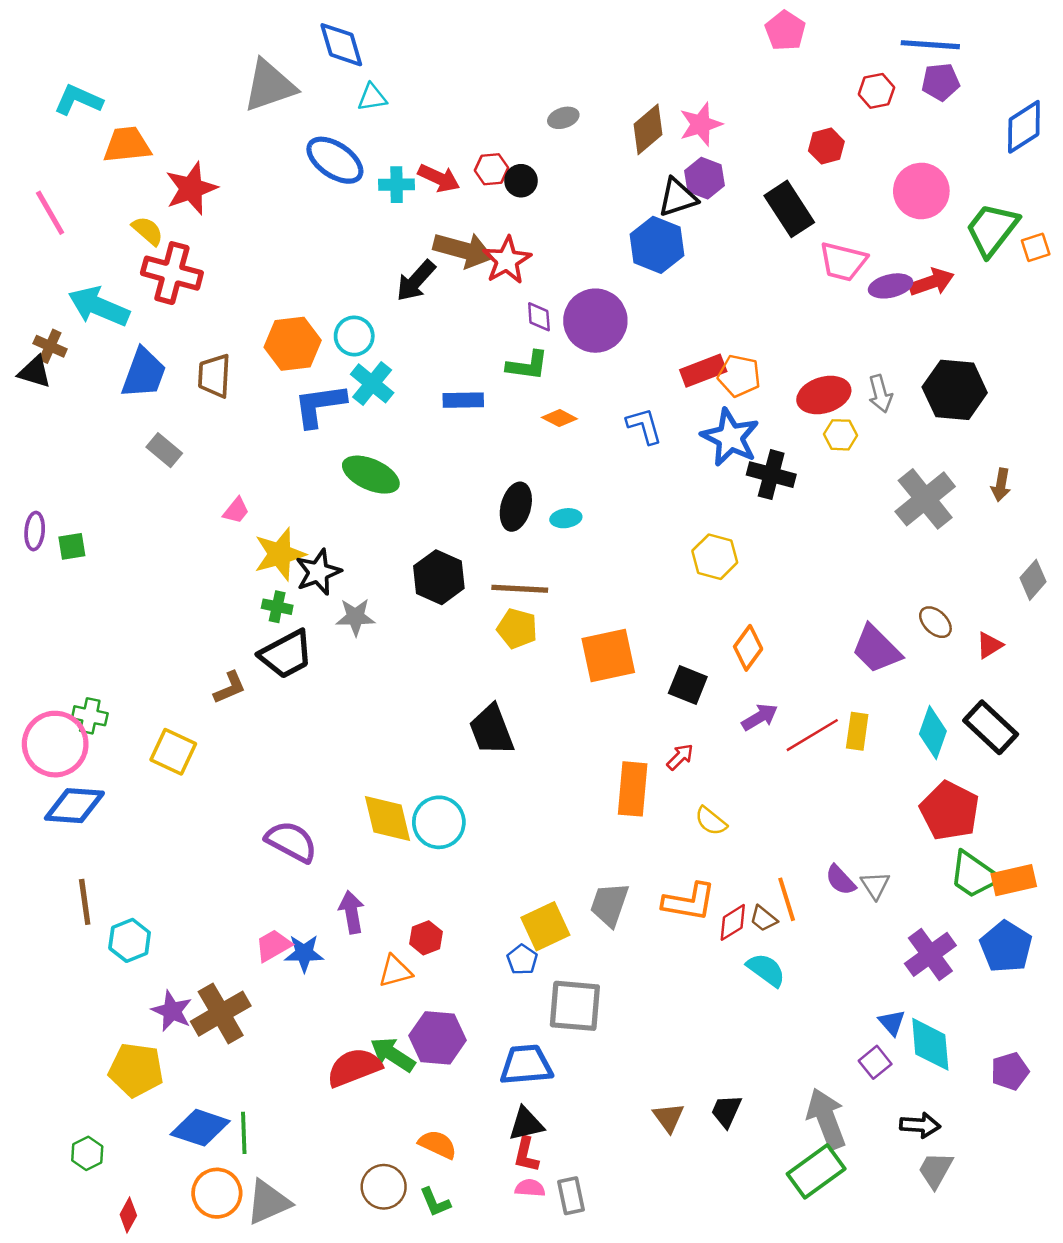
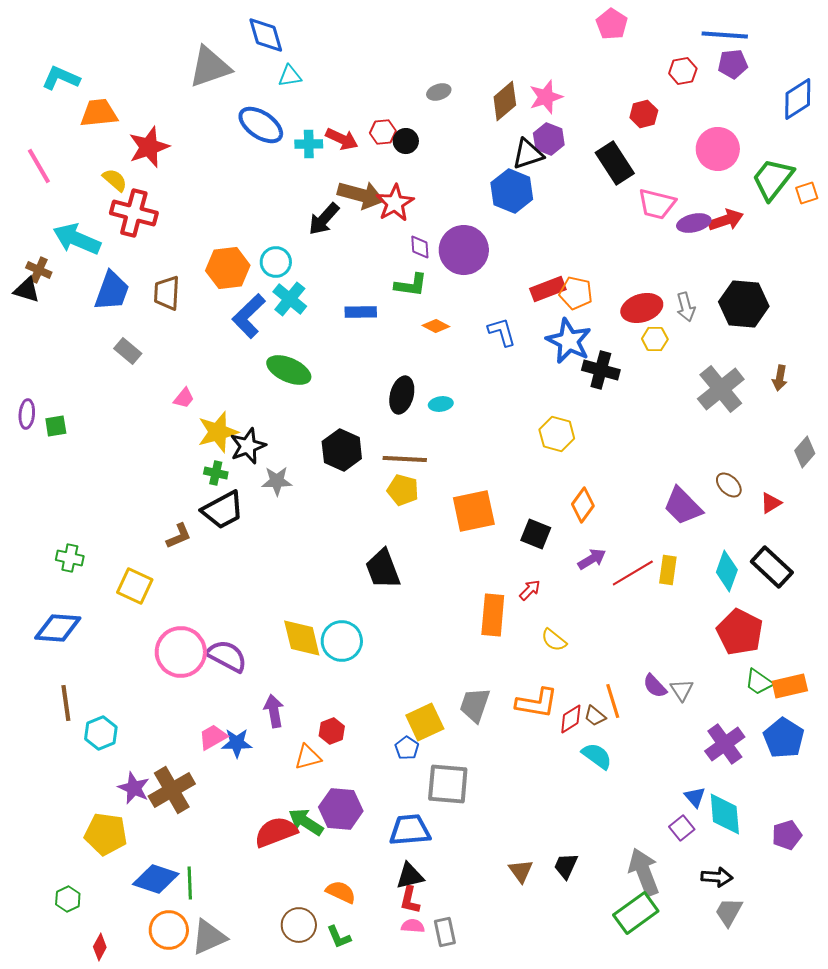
blue L-shape: (320, 405) -> (249, 316), turned -36
pink circle: (55, 744) -> (181, 652), moved
green trapezoid: (974, 875) -> (759, 682), size x0.7

